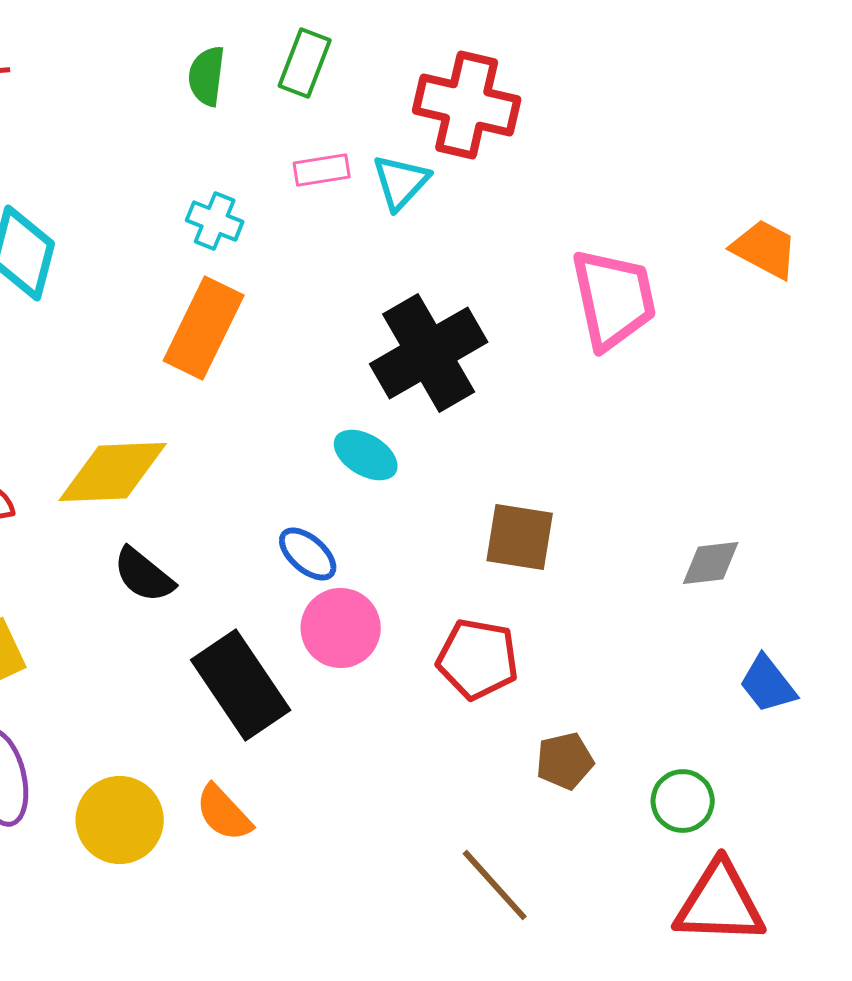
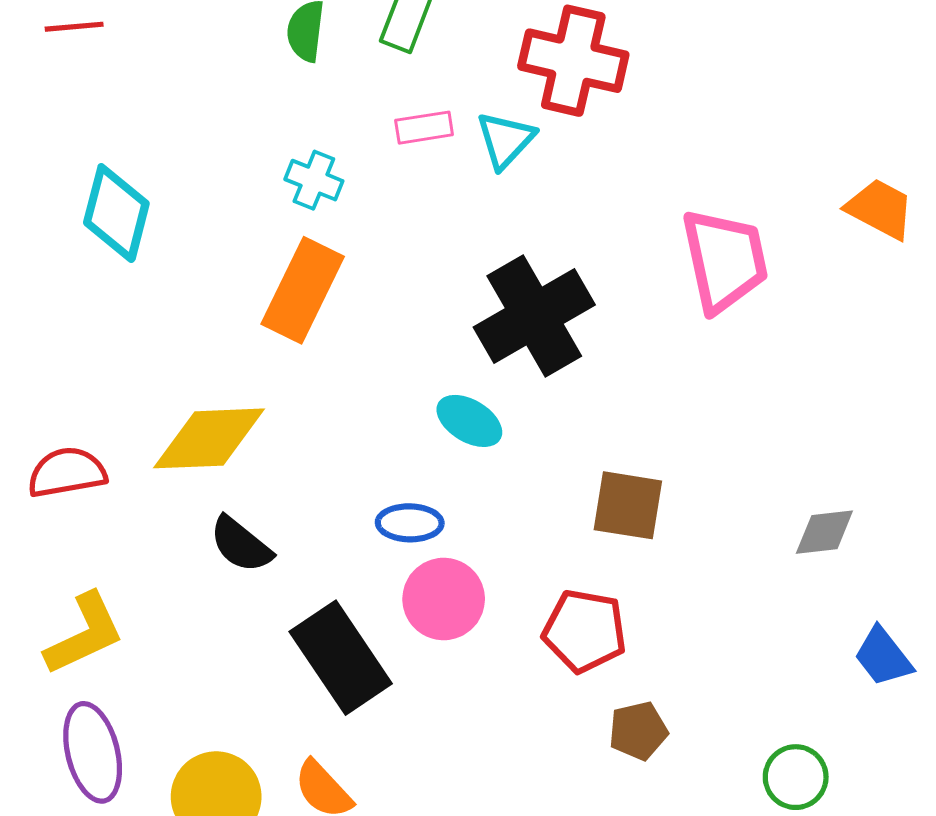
blue ellipse: (308, 554) -> (410, 523), turned -40
brown pentagon: (565, 761) -> (638, 731), moved

